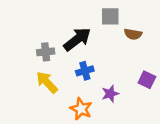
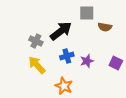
gray cross: (46, 52) -> (36, 41), turned 32
purple star: (110, 94) -> (87, 61), moved

